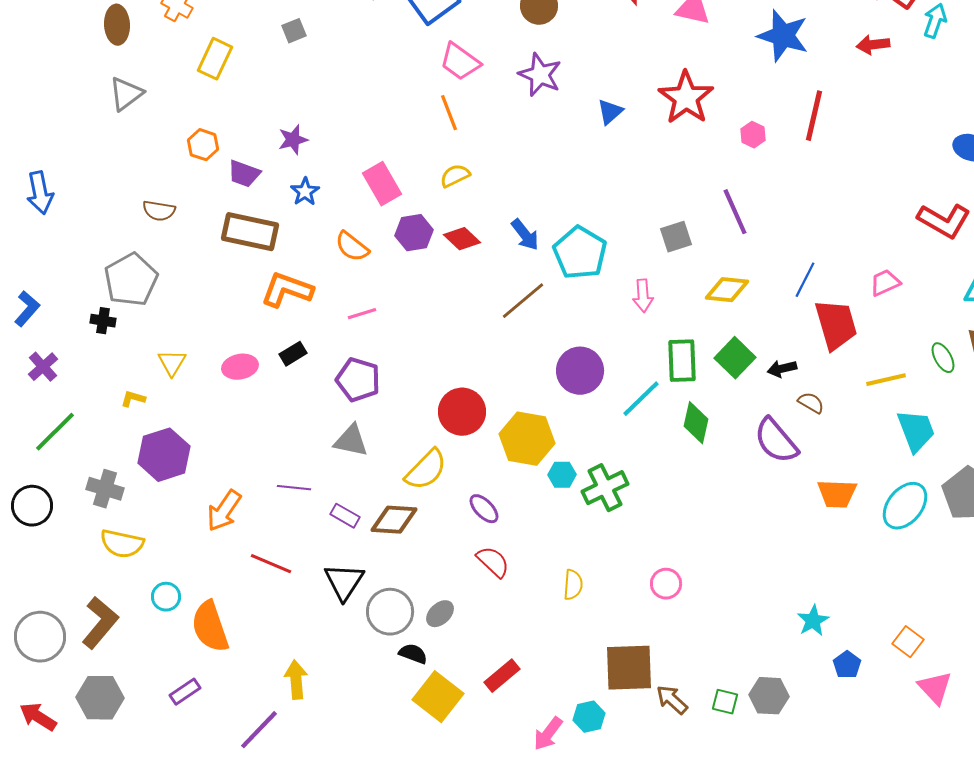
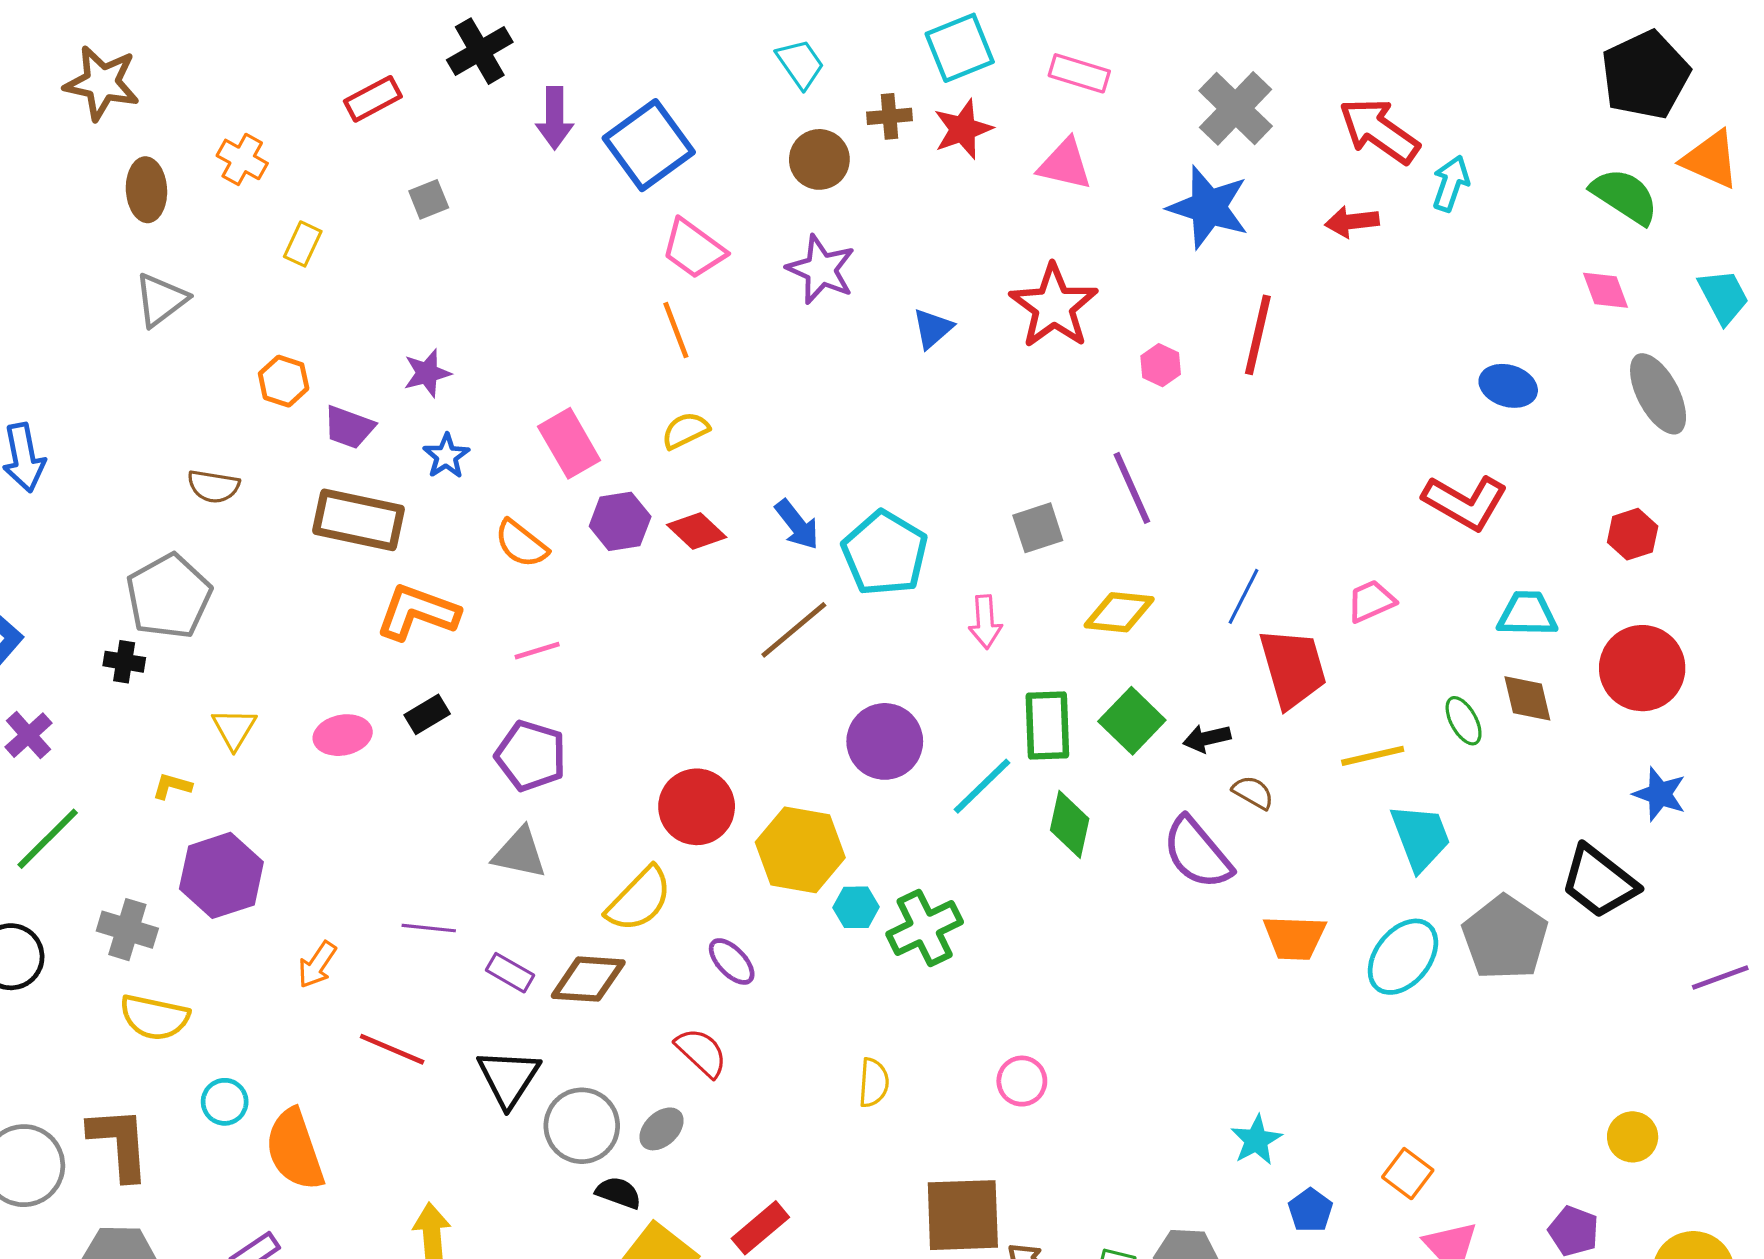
yellow rectangle: (215, 59) -> (303, 244), size x0.7
orange arrow: (224, 511) -> (317, 965), size x0.7
red semicircle: (493, 562) -> (701, 1052), moved
brown L-shape: (100, 623) -> (119, 1143), turned -44

